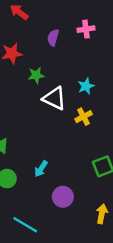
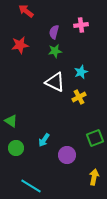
green star: (36, 75) -> (55, 51), moved
purple circle: (63, 197) -> (67, 155), moved

